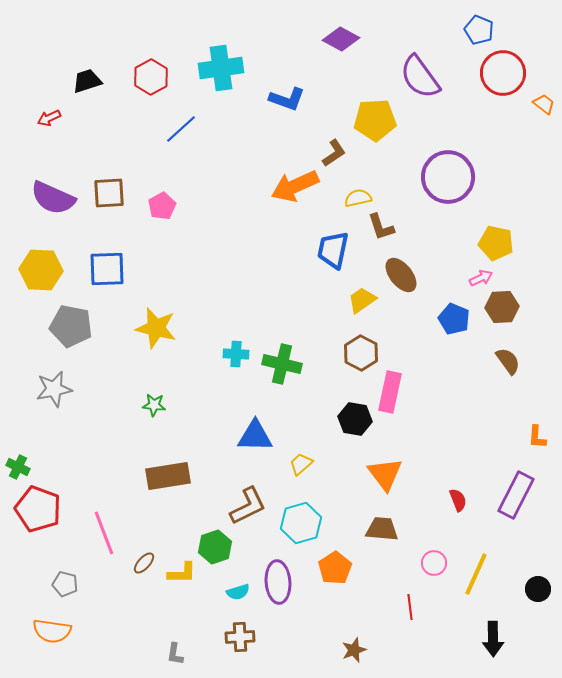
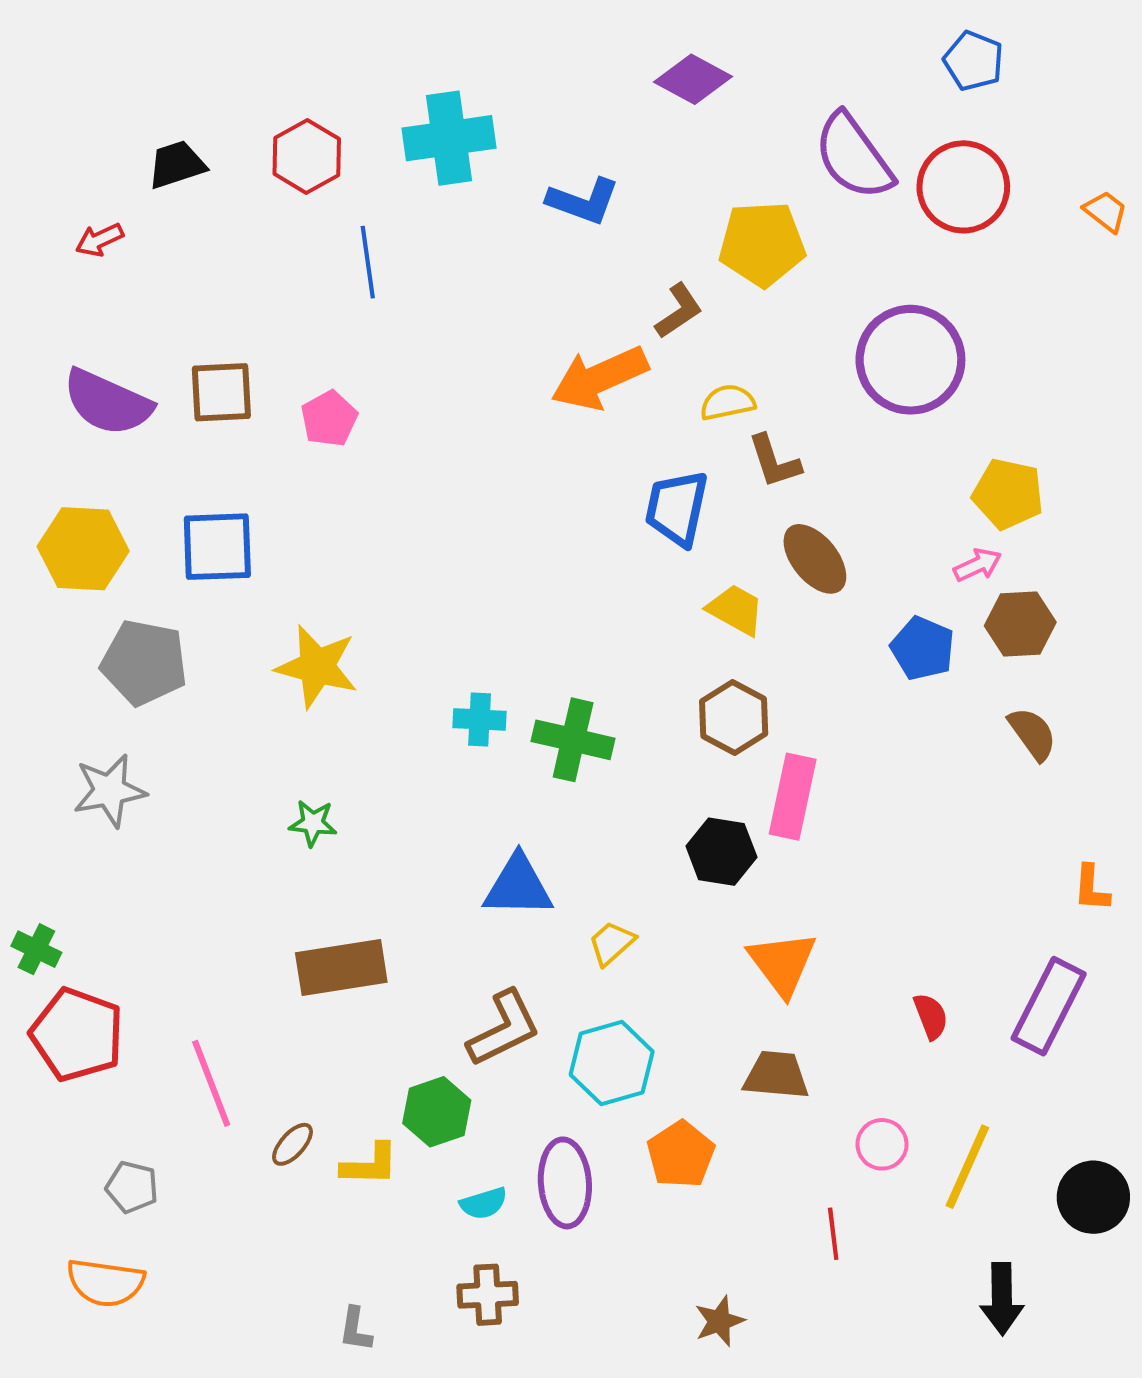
red circle: (503, 73) -> (963, 187), moved
blue line: (181, 129) -> (368, 262), turned -56
yellow trapezoid: (362, 300) -> (736, 610), turned 64
black circle: (538, 589) -> (1093, 1197), size x1.4

